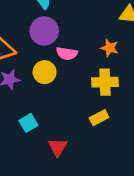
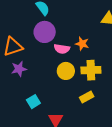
orange star: (110, 48) -> (82, 44), moved
yellow circle: (45, 72) -> (66, 71), moved

